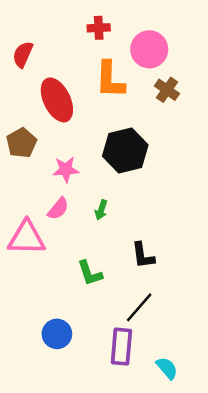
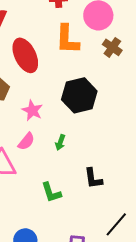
pink star: (66, 169) -> (32, 110), turned 30
black line: (139, 307) -> (116, 224), moved

